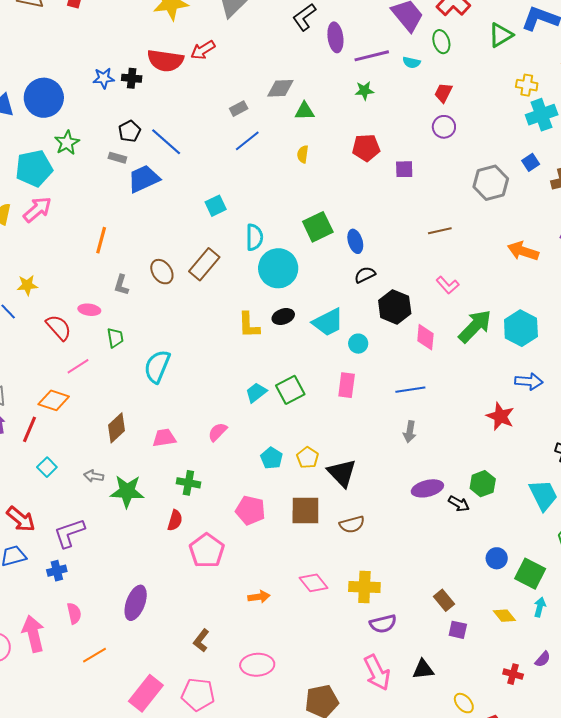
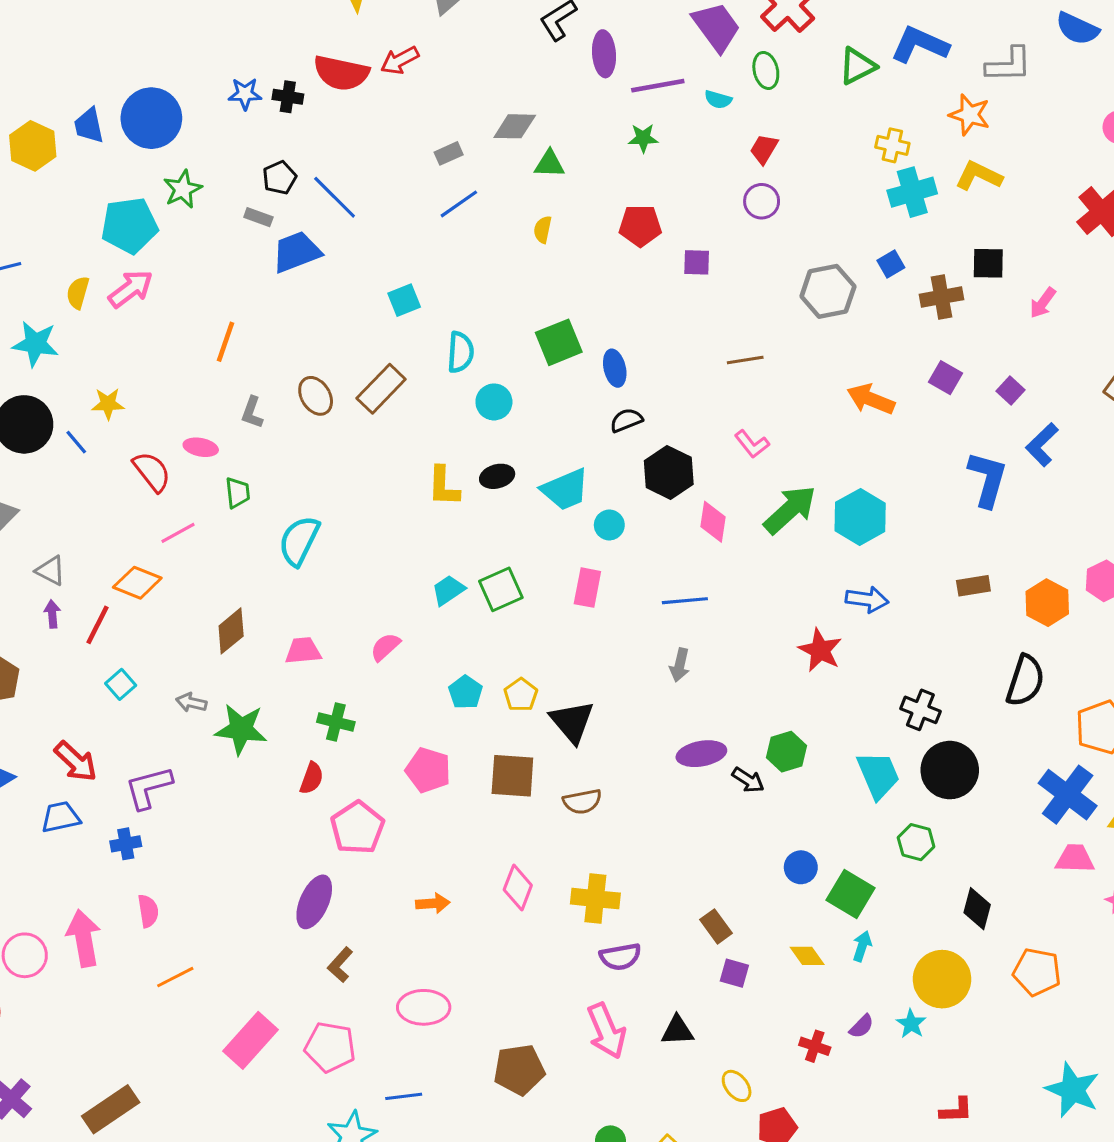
cyan circle: (278, 268) -> (494, 402), size x0.6
pink diamond: (314, 583) -> (518, 887), turned 56
purple ellipse: (136, 603) -> (314, 902), moved

